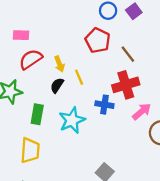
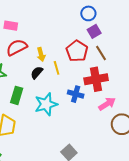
purple square: (134, 11) -> (94, 31), moved
red pentagon: (98, 40) -> (77, 51), moved

